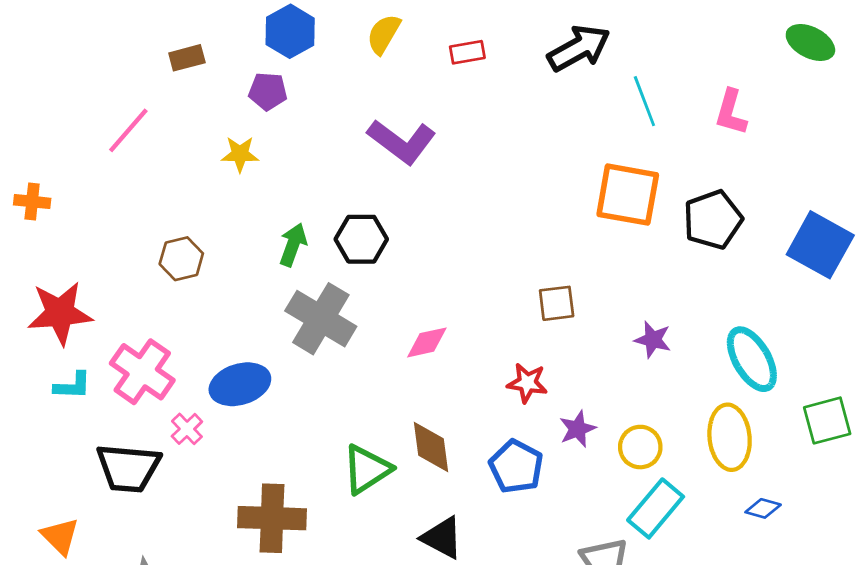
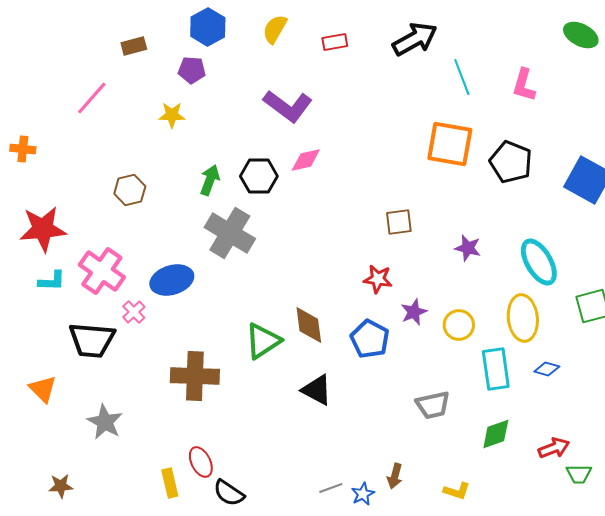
black pentagon: (713, 220) -> (511, 162), turned -30
pink diamond: (427, 342) -> (306, 160), moved
cyan rectangle: (656, 508) -> (496, 369), moved, turned -48

